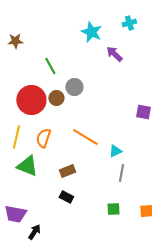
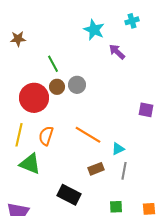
brown circle: (56, 98) -> (57, 87), moved
brown rectangle: (67, 171) -> (96, 169), moved
black rectangle: (66, 197) -> (69, 195), size x1.6

